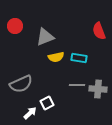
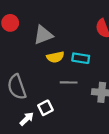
gray semicircle: (21, 84) -> (17, 87), turned 95
gray line: (77, 85) -> (69, 82), moved

